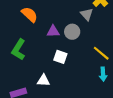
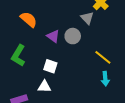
purple triangle: (53, 31) -> (53, 36), turned 40
white square: (60, 57) -> (50, 66), moved

